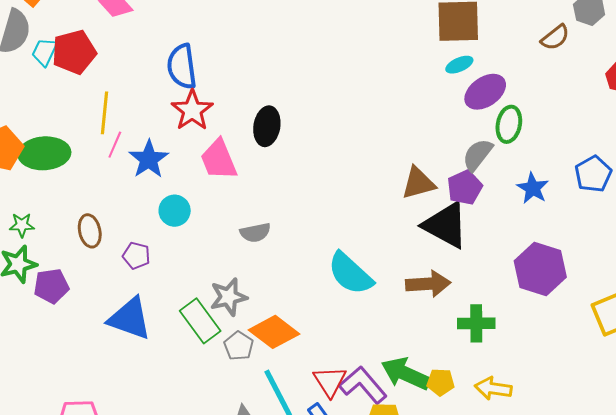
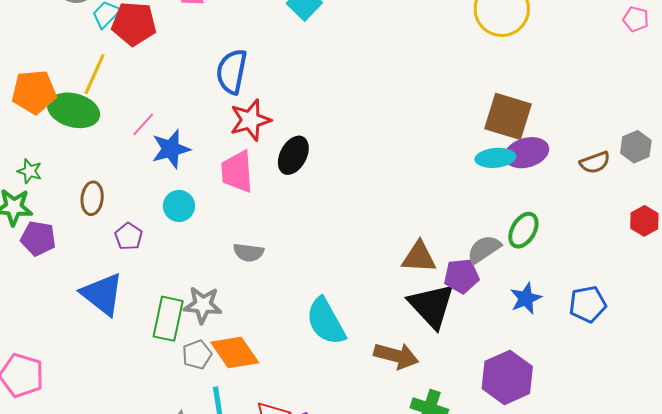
cyan ellipse: (459, 65) -> (495, 158), size x1.4
purple ellipse: (485, 92) -> (527, 153), moved
red star: (192, 110) -> (250, 120), moved
yellow line: (104, 113) -> (95, 74), moved
green rectangle: (200, 321) -> (168, 319), turned 30

